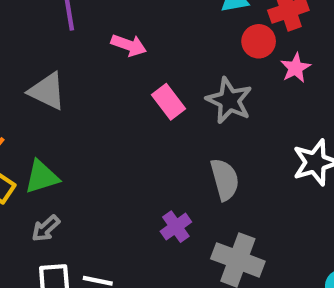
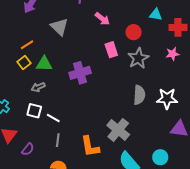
red circle: (259, 41) -> (134, 32), moved
gray semicircle: (225, 179) -> (139, 95), moved
purple cross: (176, 227) -> (80, 73), moved, size x1.5

